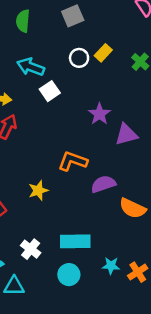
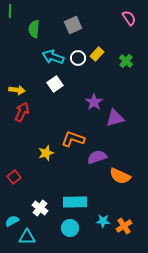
cyan arrow: (31, 67) -> (53, 57), moved
yellow star: (38, 190) -> (46, 153), moved

